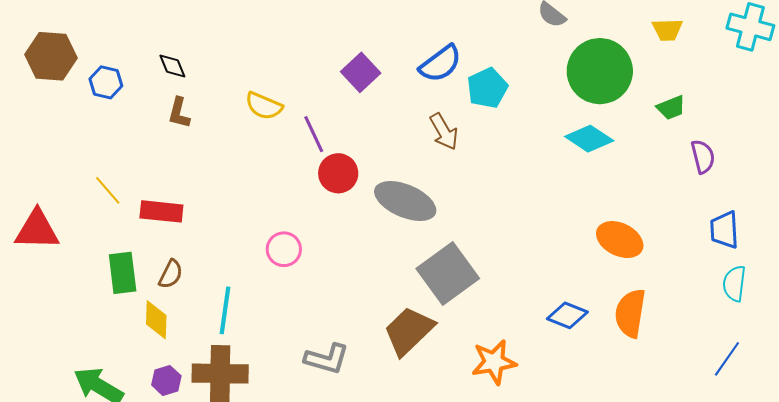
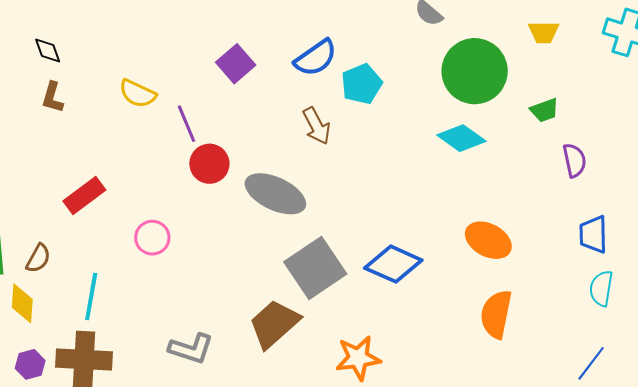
red rectangle: (161, 211) -> (84, 195), moved, turned -45
blue diamond: (567, 315) -> (393, 264), moved, size x1.4

